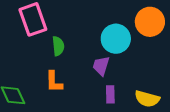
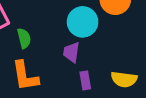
orange L-shape: (54, 82) -> (25, 76), size x1.4

